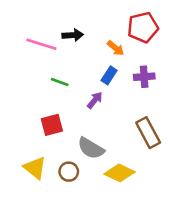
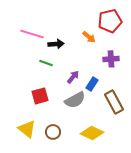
black arrow: (73, 35) -> (56, 44), moved
blue rectangle: (109, 75) -> (92, 84), moved
gray semicircle: (91, 148) -> (75, 100), moved, turned -60

